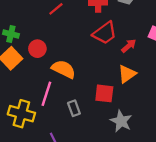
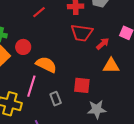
red trapezoid: (105, 33) -> (82, 33), turned 45
orange triangle: (127, 74) -> (111, 66), moved, turned 36
gray star: (121, 121) -> (97, 109), turned -30

